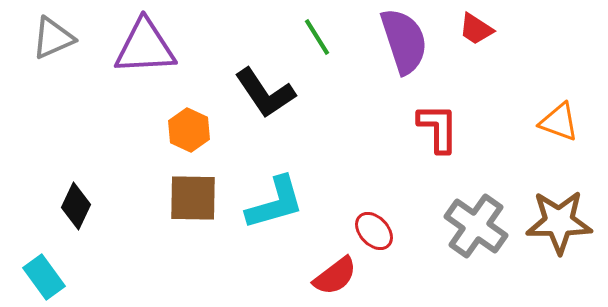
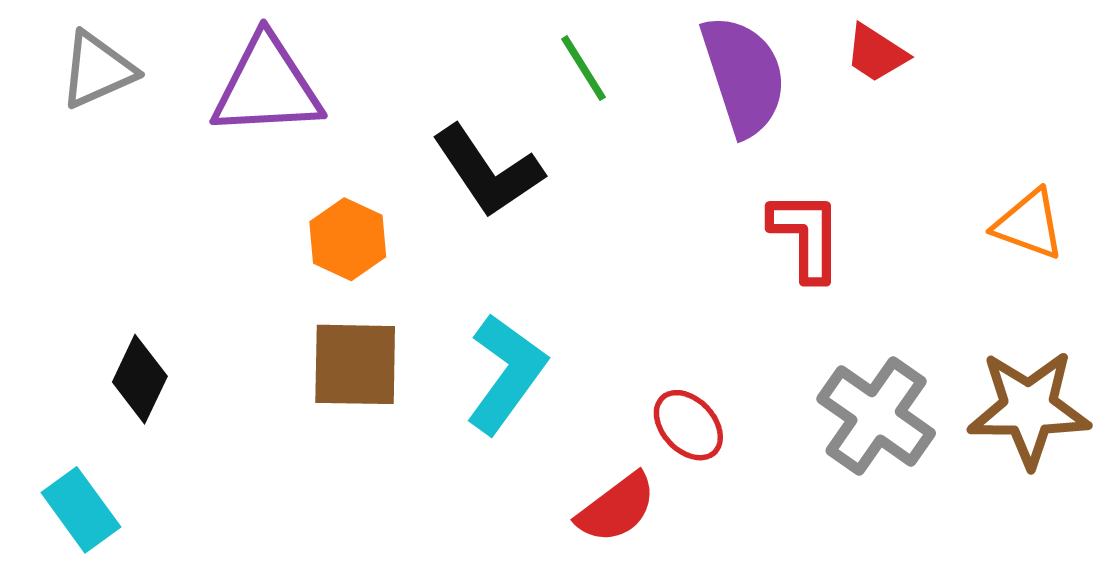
cyan L-shape: (275, 203) -> (506, 374), turned -38

